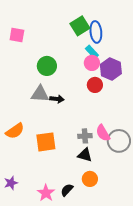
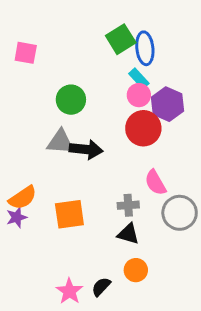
red circle: (95, 85) -> (143, 128), size x1.5
black arrow: (57, 99) -> (86, 149), size x1.5
pink semicircle: (103, 133) -> (155, 183), moved
purple star: (11, 183) -> (17, 217), moved

